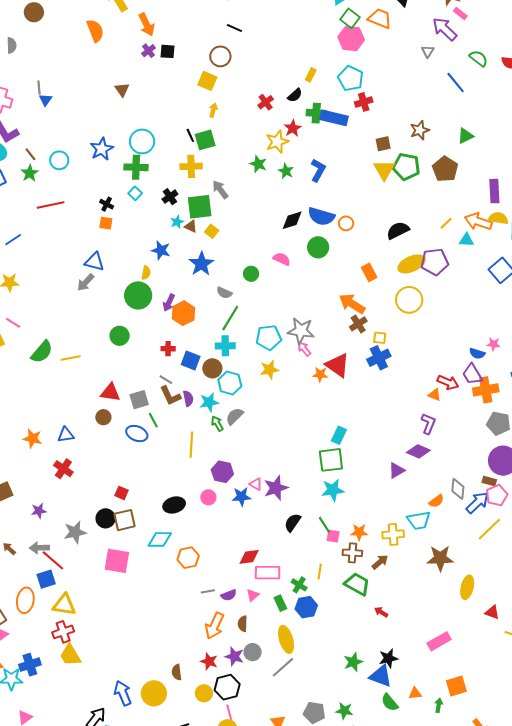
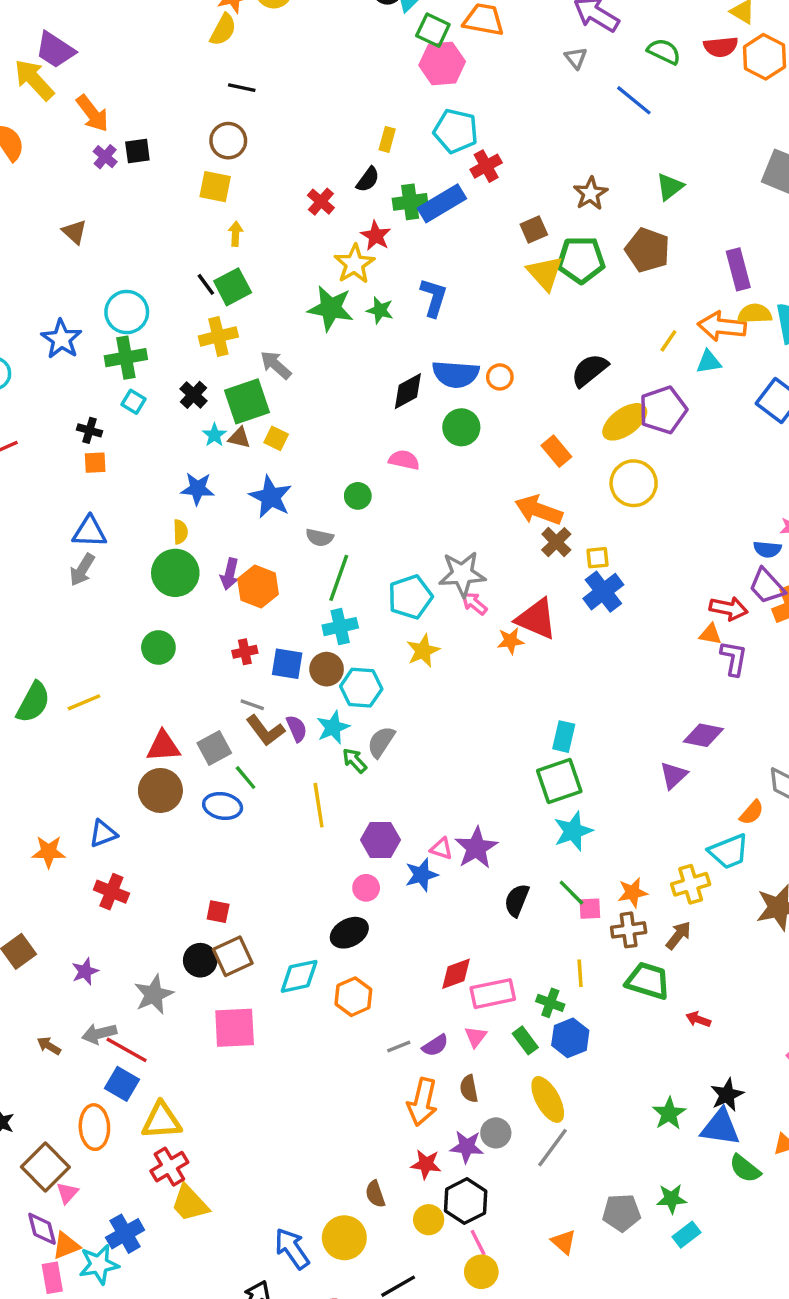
blue rectangle: (334, 118) -> (442, 203), turned -32
green star: (258, 164) -> (331, 308), size x1.5
brown circle: (103, 417) -> (160, 790), size x1.6
purple L-shape: (428, 424) -> (734, 658), moved
black ellipse: (174, 505) -> (349, 933), moved
blue square: (46, 579) -> (122, 1084), turned -30

